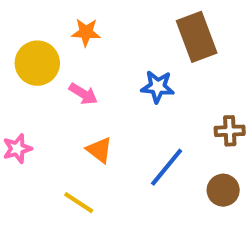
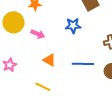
blue line: (167, 167) -> (83, 64), turned 60

